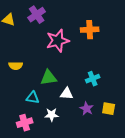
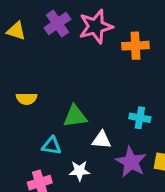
pink star: (58, 41) -> (96, 26), moved
cyan cross: (93, 79) -> (140, 118), turned 32
purple star: (87, 109) -> (131, 162), size x1.5

